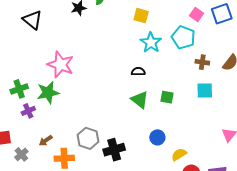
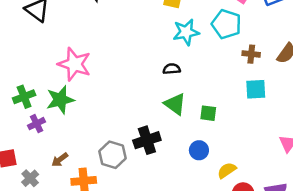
cyan star: (151, 43) -> (186, 32), turned 30
green square: (167, 97) -> (208, 113), moved
black cross: (114, 150) -> (147, 140), moved

